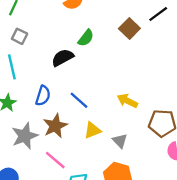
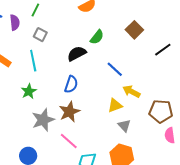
black line: (158, 14) -> (163, 50), moved
blue semicircle: (43, 96) -> (71, 84), moved
blue line: (79, 100) -> (115, 69), moved
yellow triangle: (92, 130) -> (115, 105), moved

